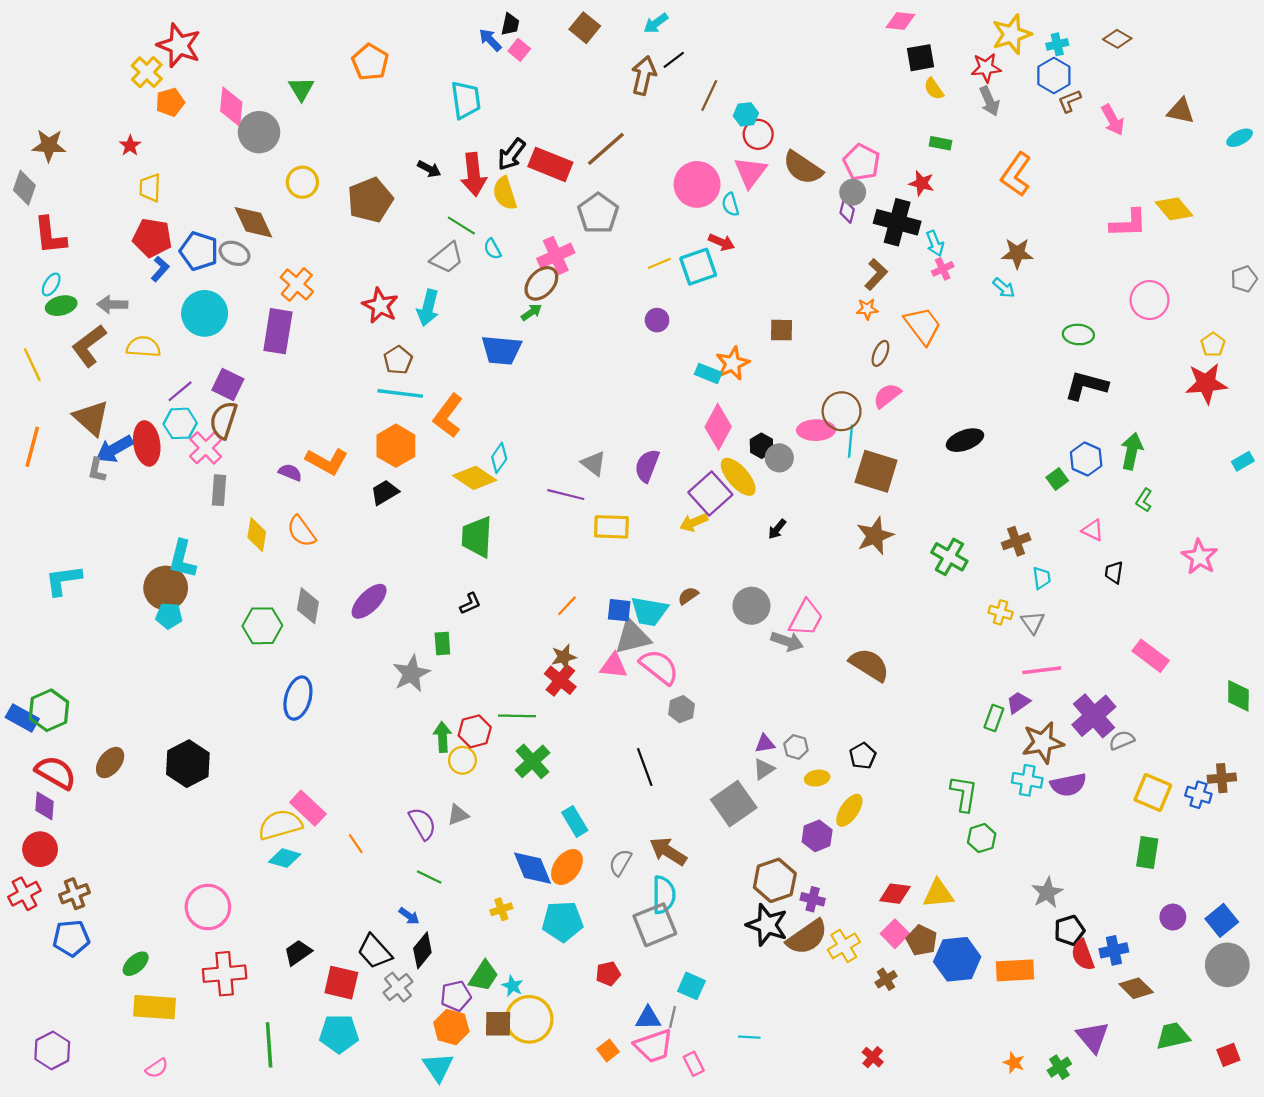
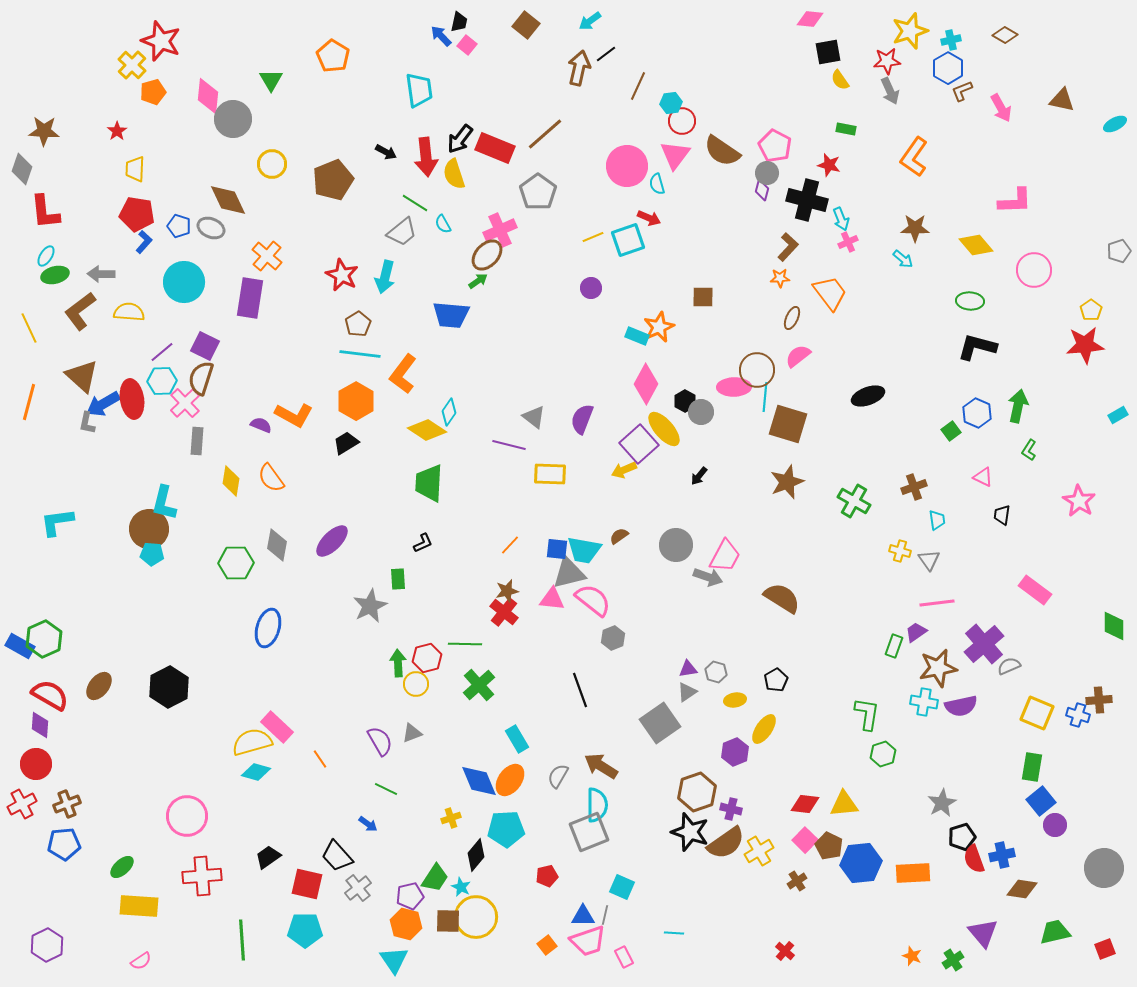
yellow diamond: (1174, 209) -> (976, 245), moved
blue pentagon: (199, 251) -> (179, 226), size x0.7
blue square: (1222, 920) -> (1041, 801), moved
black diamond: (422, 950) -> (476, 855), moved
brown diamond: (1136, 988) -> (1022, 889), turned -36

